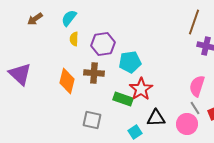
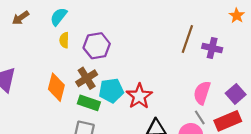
brown line: (194, 22) -> (187, 39), moved
cyan pentagon: (130, 62) -> (111, 91), moved
brown cross: (94, 73) -> (87, 78), turned -36
green rectangle: (123, 99) -> (89, 103), moved

